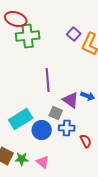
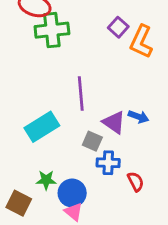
cyan rectangle: (21, 119) -> (42, 127), moved
blue circle: (42, 130) -> (72, 193), moved
green star: (22, 159) -> (46, 180), moved

